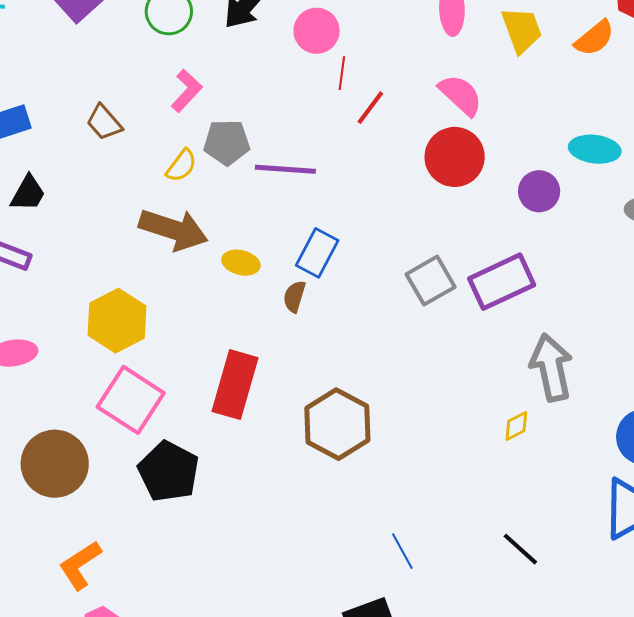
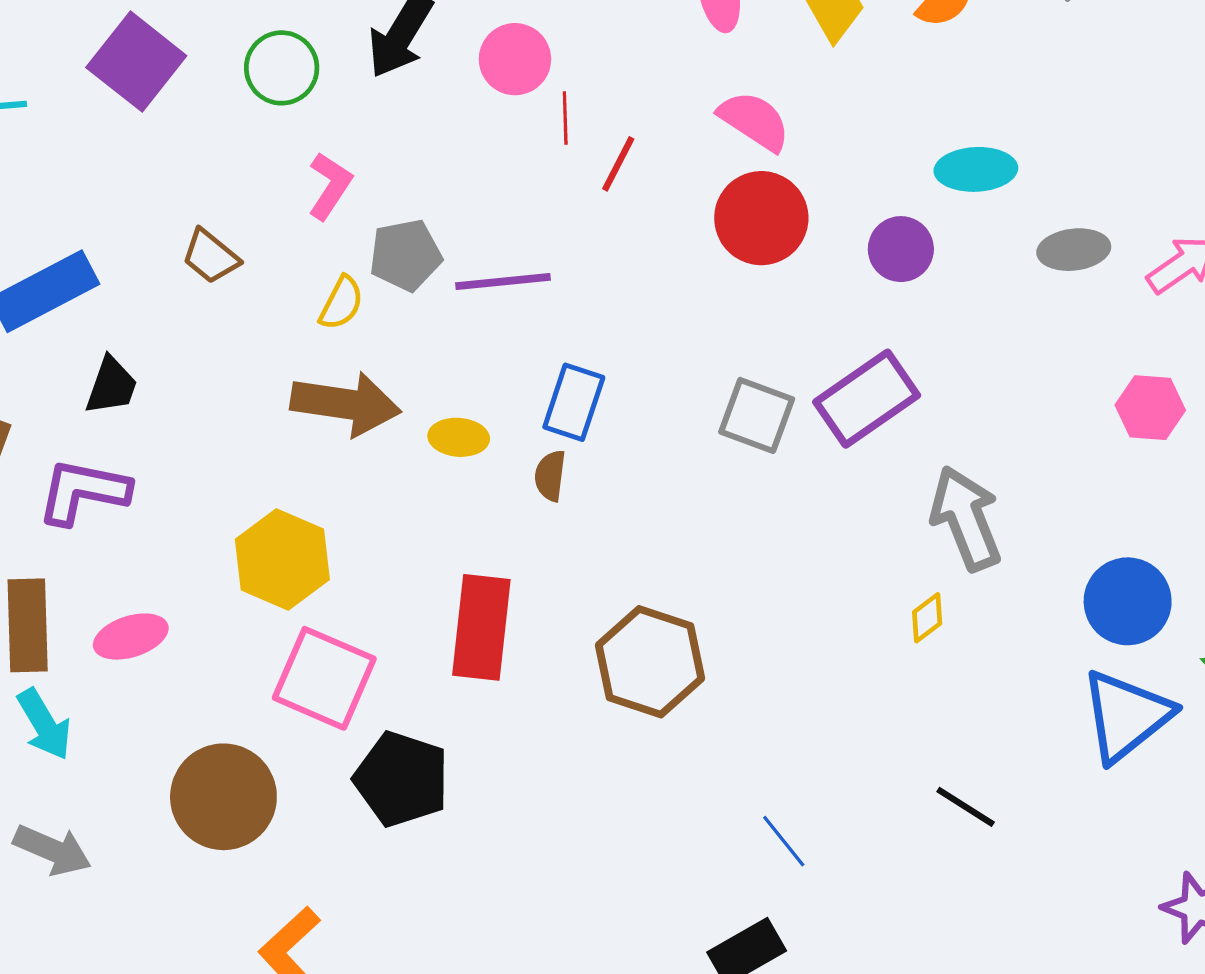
gray square: (431, 281) -> (757, 415), turned -30

